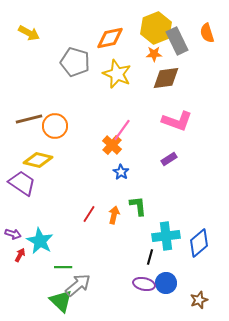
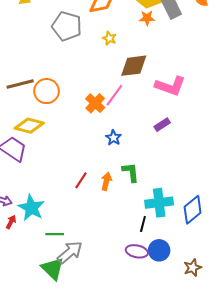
yellow star: (117, 74) -> (109, 38), size x0.5
brown diamond: (166, 78) -> (134, 66), moved
orange cross: (112, 145) -> (95, 103), moved

